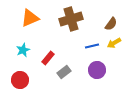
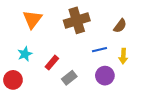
orange triangle: (30, 18) -> (32, 19), turned -30
yellow arrow: (114, 43) -> (123, 56), moved, turned -56
red circle: (20, 80) -> (13, 80), moved

